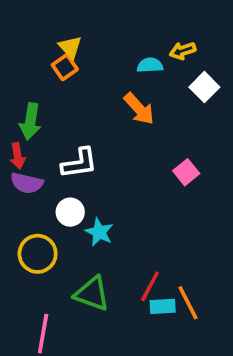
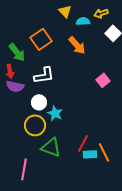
yellow triangle: (70, 47) -> (65, 11), moved
orange square: (65, 67) -> (41, 39), moved, size x1.5
green arrow: (30, 121) -> (17, 52), turned -48
yellow circle: (38, 254) -> (35, 125), moved

